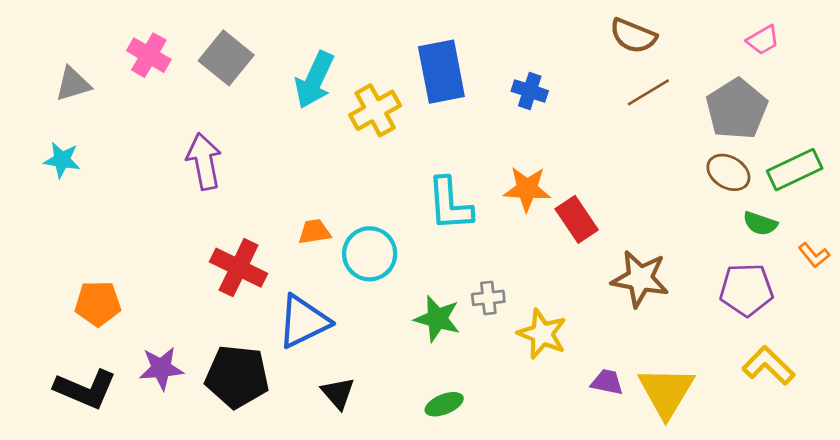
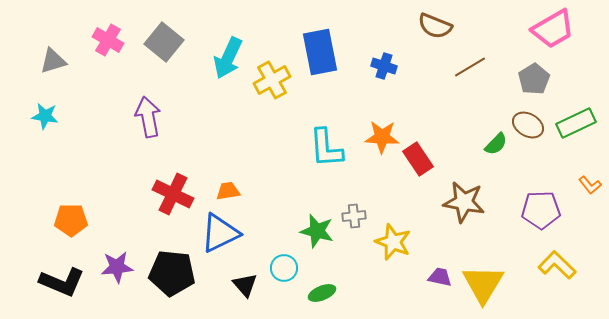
brown semicircle: (633, 36) -> (435, 26), moved
pink trapezoid: (763, 40) -> (553, 29), size x1.8
gray pentagon: (737, 109) -> (534, 79), size x0.7
green semicircle: (760, 223) -> (496, 144), moved, turned -65
orange trapezoid: (314, 232) -> (228, 191), moved
cyan circle: (370, 254) -> (284, 268), moved, size x0.7

